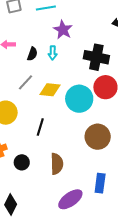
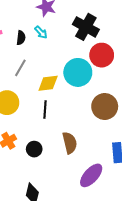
cyan arrow: (53, 53) -> (41, 32), turned -32
black cross: (96, 57) -> (86, 27), turned 30
yellow diamond: (50, 90) -> (48, 83), moved

